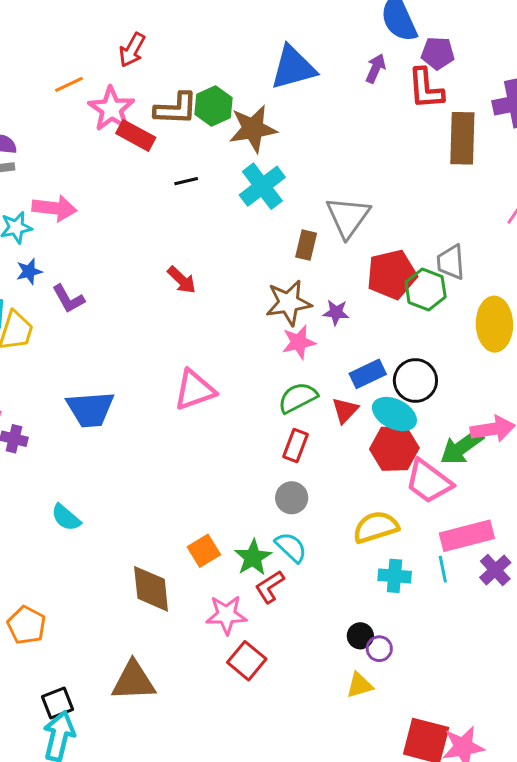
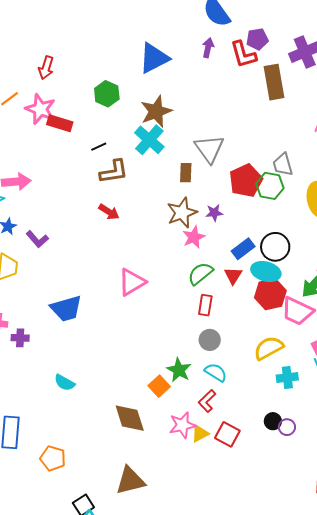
purple pentagon: (438, 53) -> (257, 39), moved
brown L-shape: (176, 109) -> (114, 172), moved
brown star: (253, 129) -> (156, 111), moved
green star: (253, 557) -> (179, 370), moved
red square: (247, 661) -> (227, 434), moved
yellow triangle: (360, 685) -> (200, 434), moved

